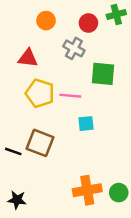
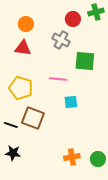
orange circle: (46, 21) -> (26, 24), moved
yellow pentagon: (40, 93) -> (21, 88), moved
orange cross: (87, 190) -> (72, 157), size x0.7
black star: (17, 200) -> (13, 153), moved

